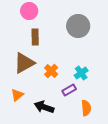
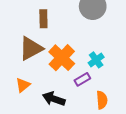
orange cross: (51, 71) -> (62, 58), size x1.6

